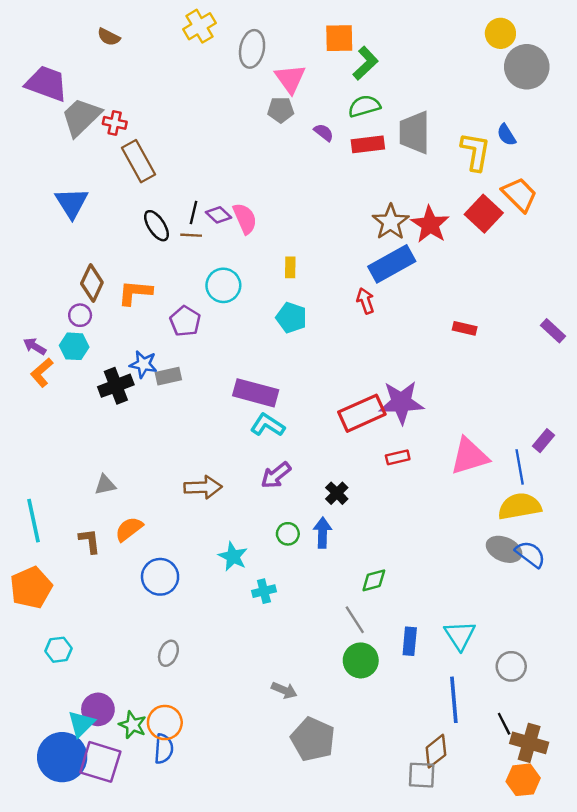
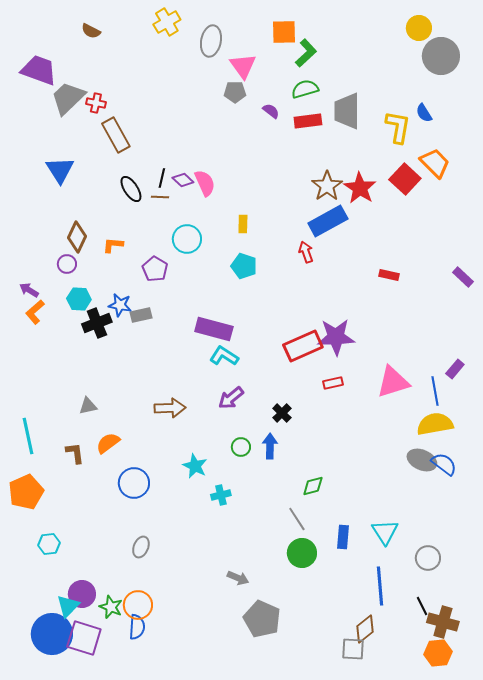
orange L-shape: (135, 293) -> (113, 245), size x0.7
cyan hexagon: (74, 346) -> (79, 299), moved

